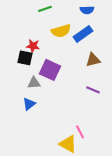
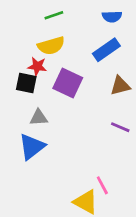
yellow semicircle: (61, 31) -> (51, 46), moved
purple square: (50, 70) -> (68, 83), moved
blue triangle: (29, 104) -> (32, 147), size x1.5

